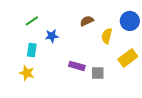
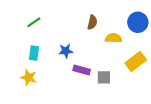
brown semicircle: (87, 21) -> (92, 22), turned 128
blue star: (52, 36) -> (66, 51), moved
yellow semicircle: (107, 36) -> (113, 38), turned 77

